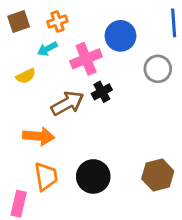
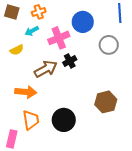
brown square: (19, 22) -> (12, 12), turned 35
brown hexagon: (158, 175) -> (106, 102), moved

